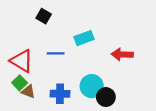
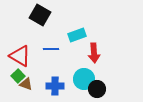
black square: (44, 16) -> (40, 15), size x1.5
red arrow: (122, 54) -> (94, 53), moved, turned -96

